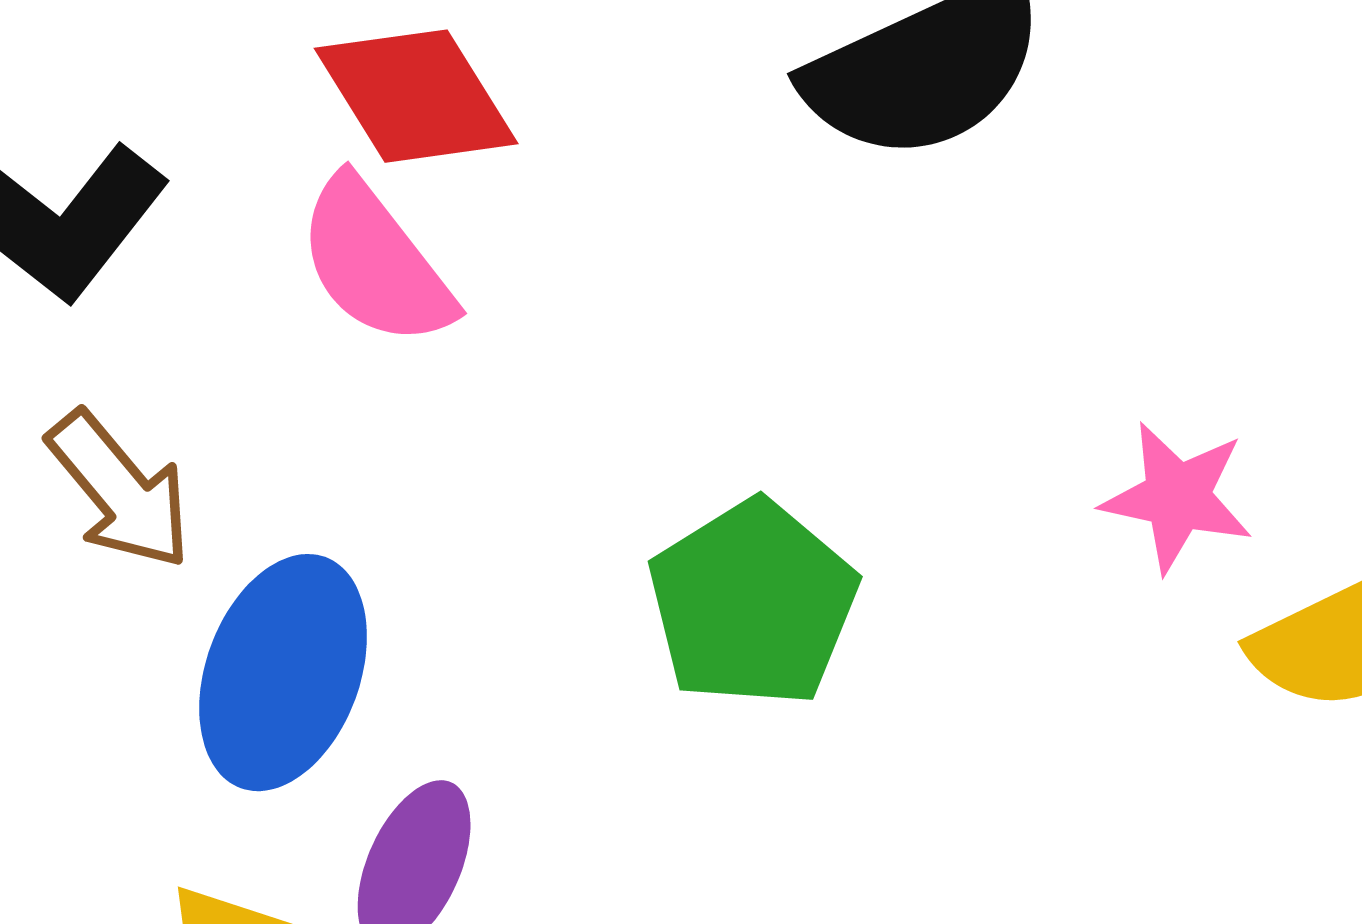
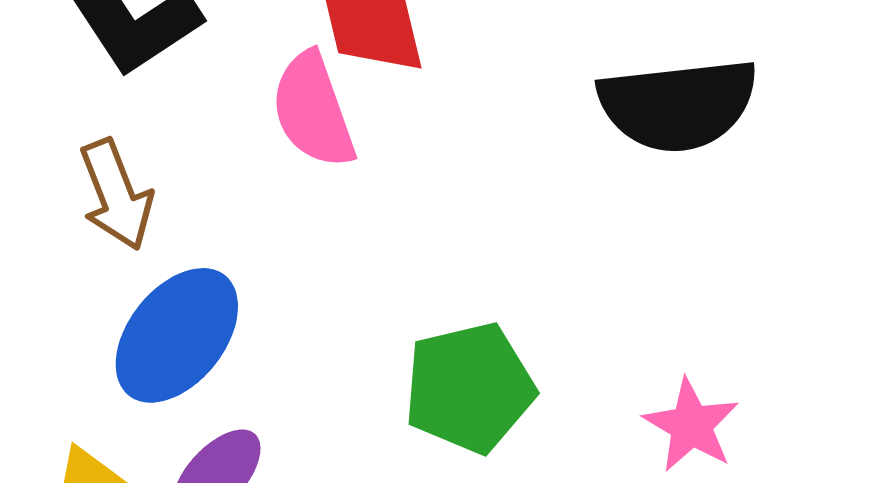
pink star: (1177, 497) -> (691, 425), moved

